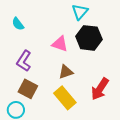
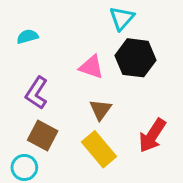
cyan semicircle: (18, 24) -> (27, 37), turned 112
brown triangle: (66, 72) -> (100, 110), turned -35

